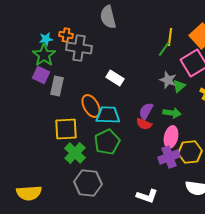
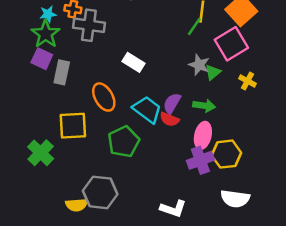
cyan trapezoid: (108, 115) -> (147, 109), moved, turned 35
green cross: (75, 153) -> (41, 153), moved
yellow semicircle: (29, 193) -> (77, 205), moved, size x0.7

